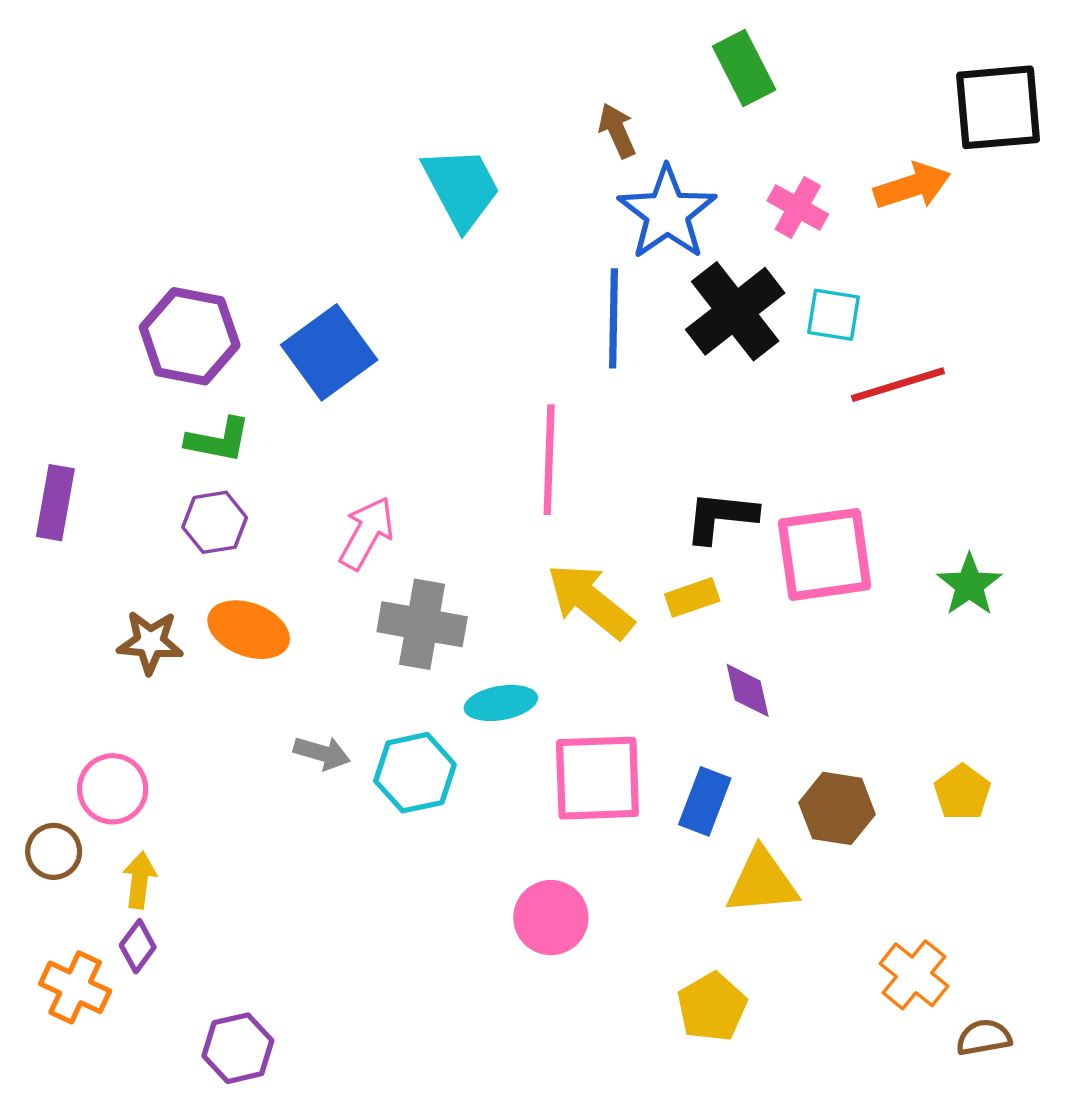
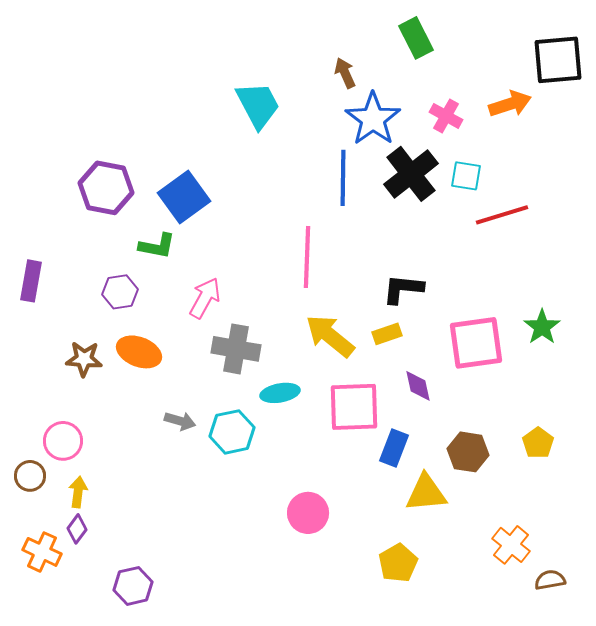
green L-shape: (218, 440) -> (157, 246), moved
pink square: (825, 554) -> (476, 343), moved
pink square: (597, 778) -> (354, 407), moved

